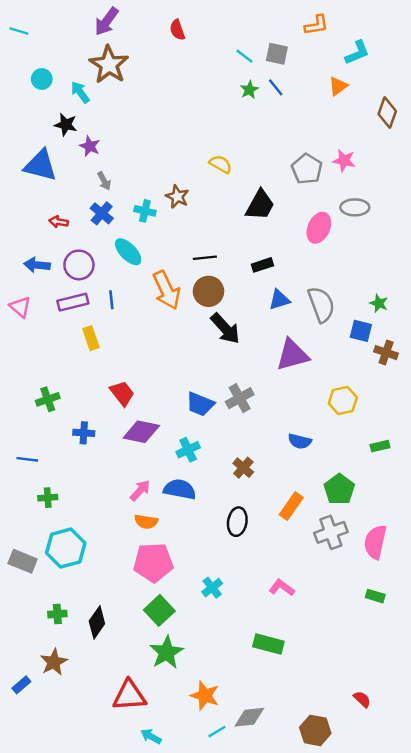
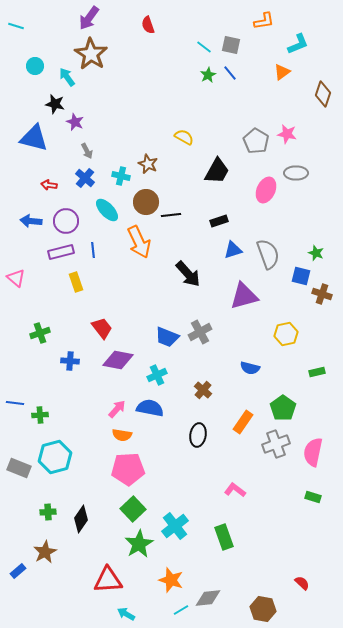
brown circle: (208, 291) -> (146, 202), moved
pink triangle: (20, 307) -> (16, 278), moved
blue line: (27, 459) -> (15, 403), moved
cyan cross: (212, 588) -> (175, 526), moved, size x1.5
green rectangle: (268, 644) -> (224, 537), turned 55

